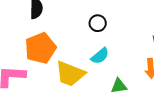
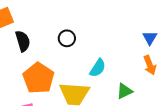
black circle: (98, 23) -> (67, 38), moved

